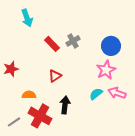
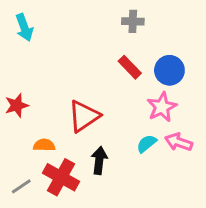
cyan arrow: (27, 18) -> (24, 27), moved
gray cross: (73, 41) -> (133, 21), moved, turned 32
red rectangle: (52, 44) -> (130, 67), moved
red triangle: (55, 76) -> (84, 116), size x1.6

